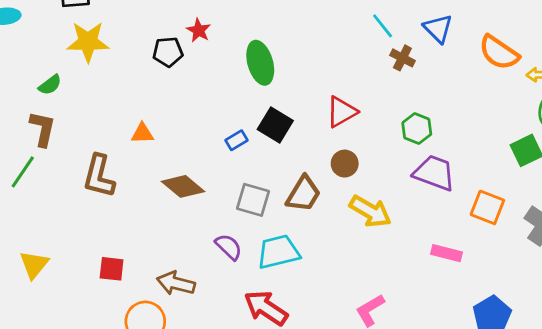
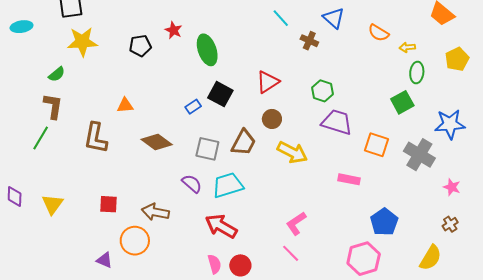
cyan line: (383, 26) -> (281, 18), moved
red star: (199, 30) -> (173, 30), moved
orange semicircle: (499, 52) -> (378, 33), size x0.7

